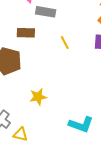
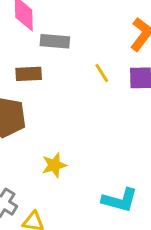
yellow line: (65, 43) -> (102, 73), moved

